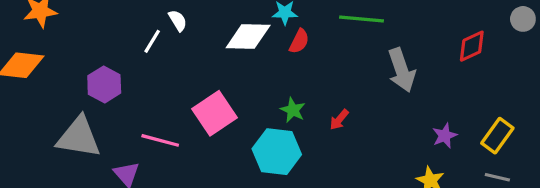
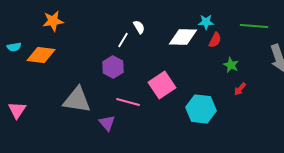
purple hexagon: (104, 84) -> (113, 67), moved
green star: (293, 110) -> (231, 65), moved

